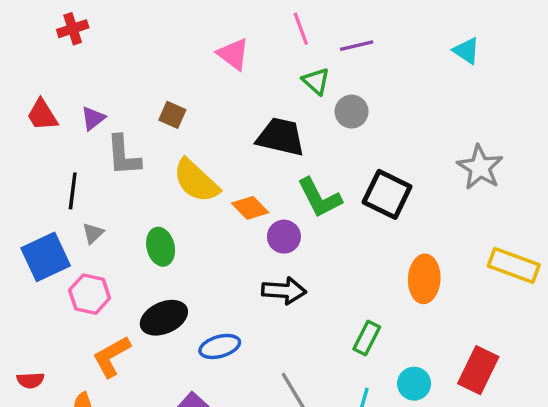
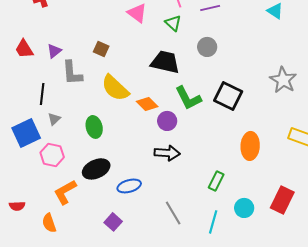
green triangle: (316, 81) -> (173, 23), moved

